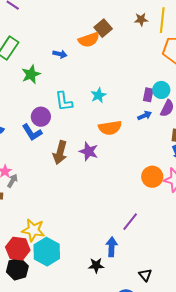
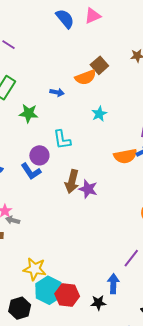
green star: (31, 74) -> (29, 113), turned 30
cyan star: (98, 95) -> (99, 114), moved
orange semicircle: (110, 128) -> (125, 156), moved
brown arrow: (60, 153) -> (72, 181), moved
gray arrow: (12, 181) -> (13, 220), turned -104
red hexagon: (18, 249) -> (67, 295), moved

